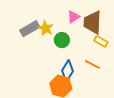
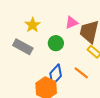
yellow star: (46, 28) -> (33, 25), moved
gray rectangle: (30, 29) -> (23, 47), moved, turned 48

